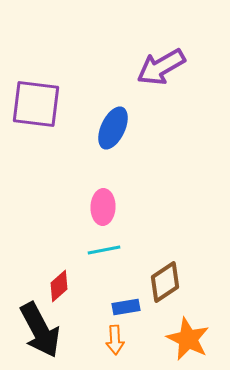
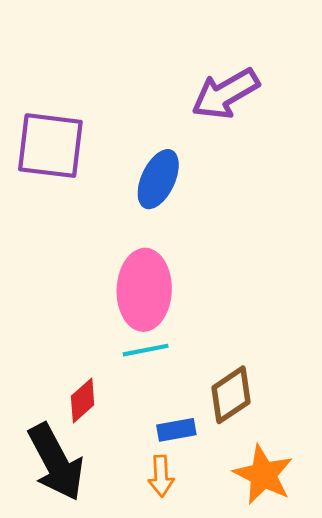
pink ellipse: (103, 207) -> (144, 290), size x1.6

